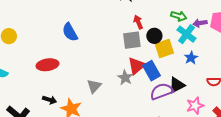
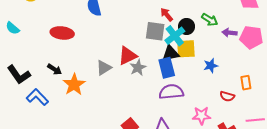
red arrow: (138, 22) -> (167, 15), turned -32
cyan cross: (186, 34) -> (175, 36), moved
black circle: (154, 36) -> (187, 26), moved
red triangle: (137, 66) -> (128, 56), moved
black triangle: (177, 85) -> (171, 53), moved

